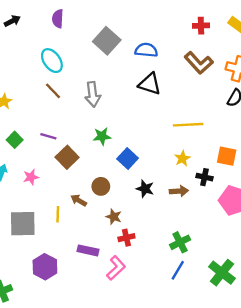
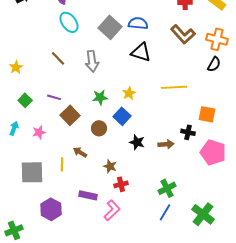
gray square: (107, 41) -> (110, 27), moved
cyan ellipse: (52, 61) -> (69, 22), moved
yellow star: (182, 158) -> (129, 93), moved
brown circle: (101, 186) -> (99, 128), moved

